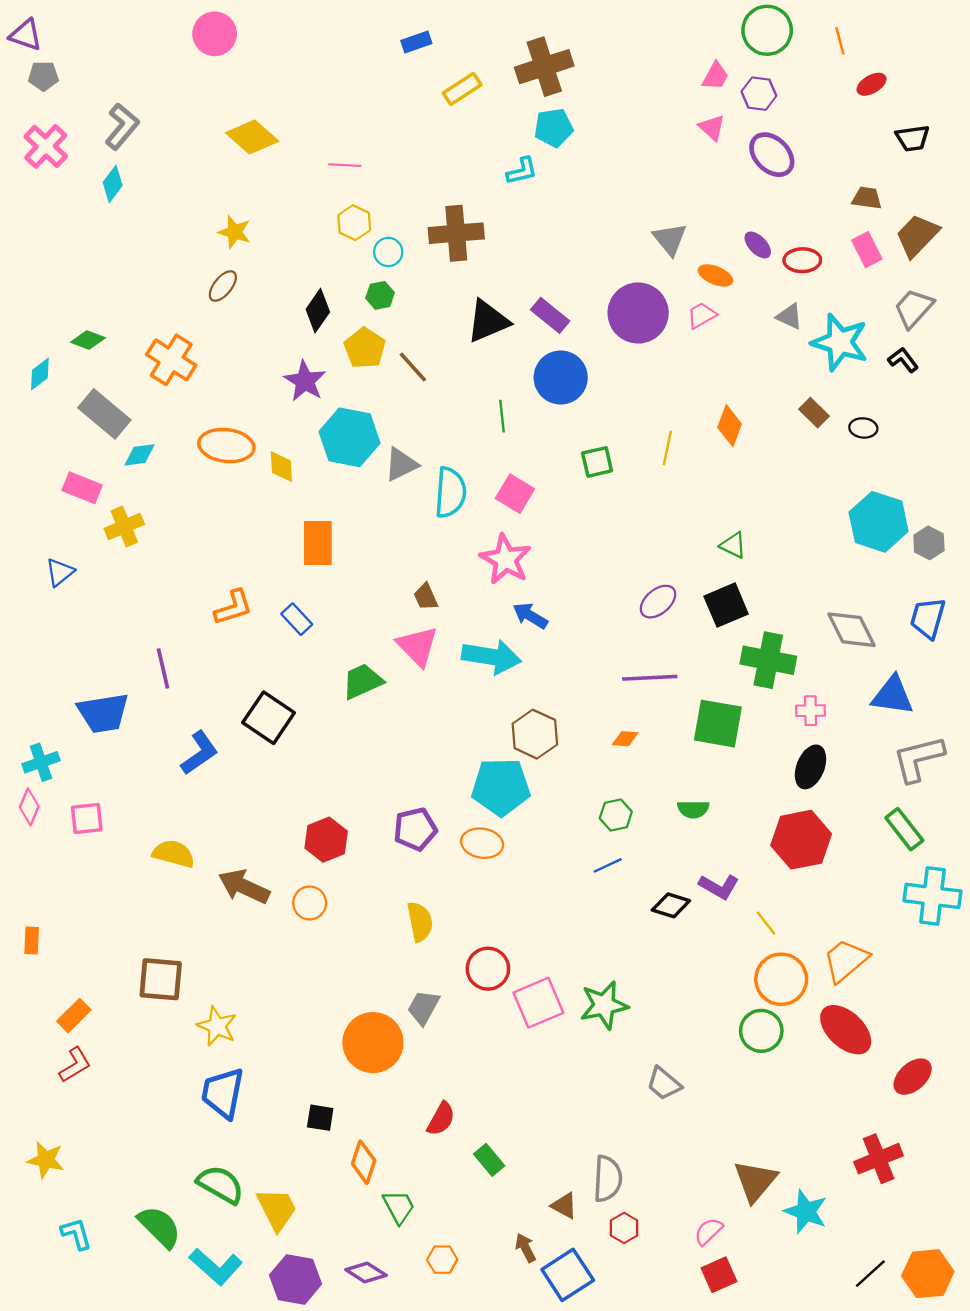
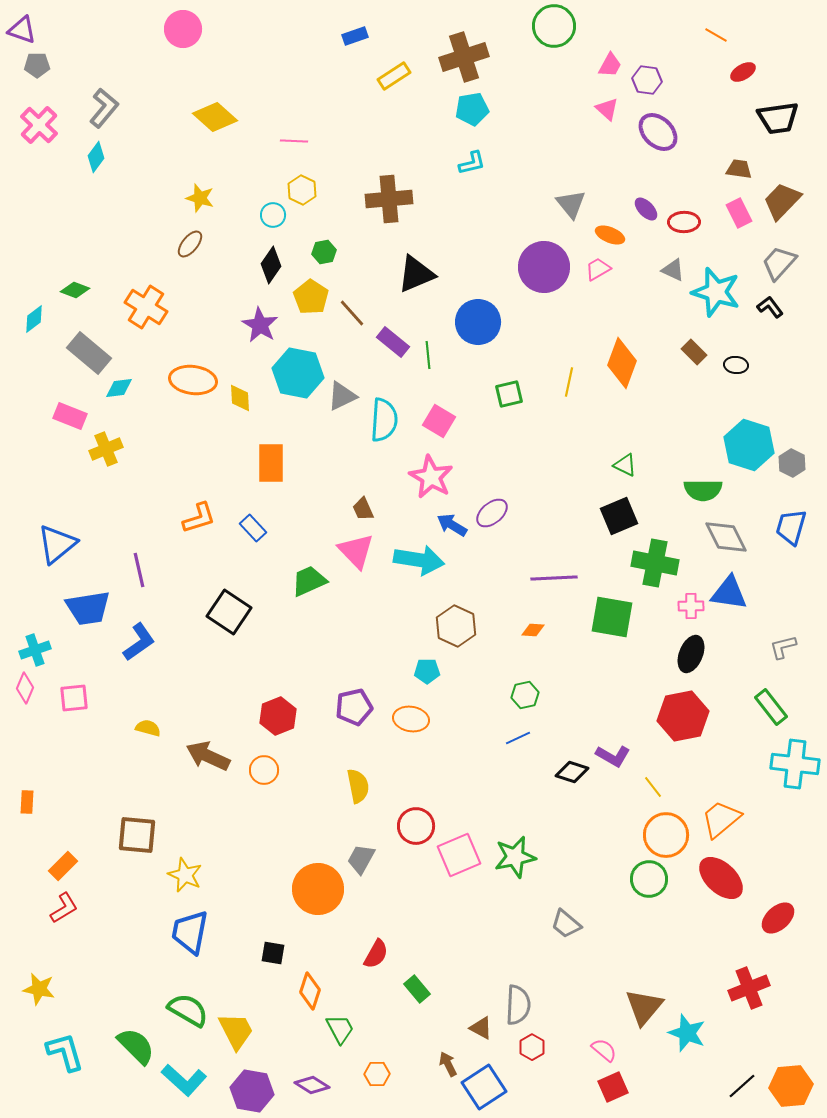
green circle: (767, 30) -> (554, 26), moved
orange line: (840, 41) -> (716, 35), turned -45
black trapezoid: (913, 138) -> (778, 118), size x1.4
cyan L-shape: (522, 171) -> (472, 163), moved
cyan circle: (388, 252) -> (273, 215), moved
purple rectangle: (550, 315) -> (393, 342), moved
orange diamond: (730, 426) -> (622, 363), size x1.4
blue triangle: (60, 572) -> (57, 544), moved, size x1.6
purple ellipse: (658, 602) -> (492, 513), moved
blue triangle: (893, 695) -> (729, 593), moved
blue L-shape: (199, 753) -> (139, 642), moved
gray L-shape: (918, 759) -> (783, 647), size x0.6
cyan pentagon: (501, 787) -> (427, 671), size x0.5
green semicircle: (693, 809) -> (703, 490), moved, size x1.4
yellow semicircle: (174, 854) -> (148, 728), size x0.7
pink semicircle: (708, 1231) -> (604, 1050), turned 84
cyan L-shape: (76, 1234) -> (65, 1052), size x1.4

